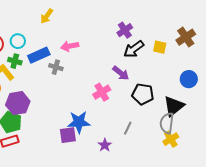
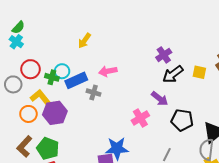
cyan circle: (18, 41) -> (62, 71), moved
green cross: (15, 61) -> (52, 77), moved
purple hexagon: (18, 103) -> (55, 113), moved

